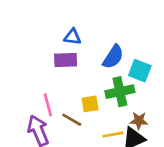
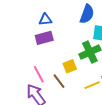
blue semicircle: (113, 57) -> (87, 14), moved
brown line: (72, 120) -> (59, 81), turned 35

